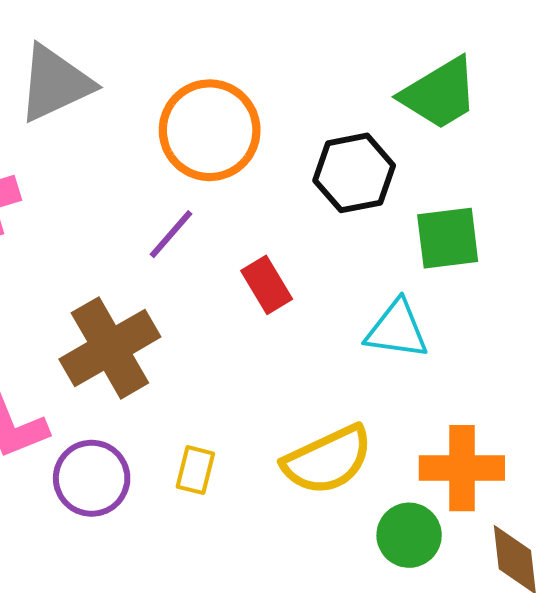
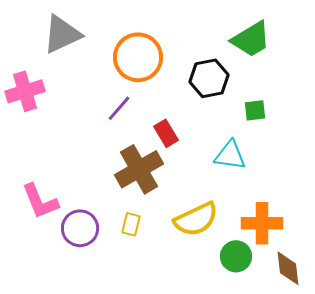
green square: (448, 238) -> (255, 110), size x0.7
brown cross: (110, 348) -> (139, 169), moved

